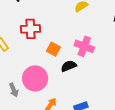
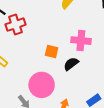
red cross: (30, 29) -> (15, 25), moved

